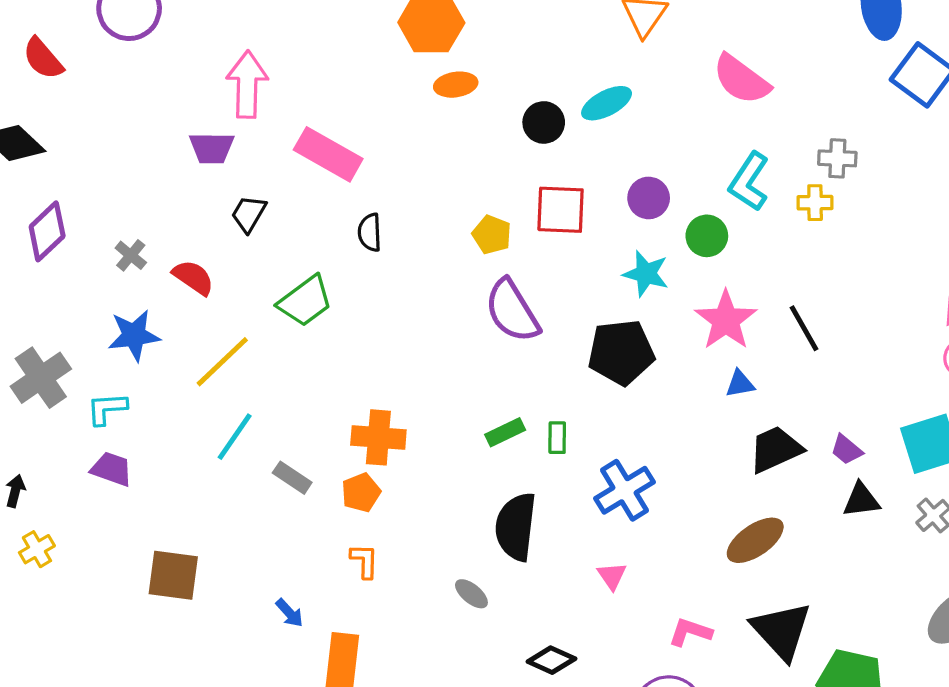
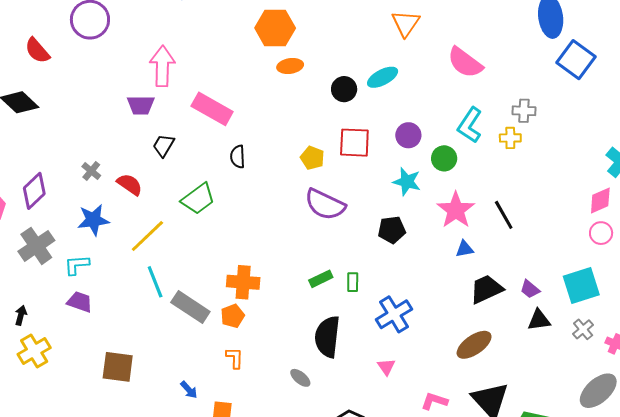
purple diamond: (47, 231) -> (34, 191), moved
purple semicircle: (512, 311) -> (325, 205), turned -33
black pentagon: (621, 352) -> (392, 230), size x0.7
cyan line: (235, 437) -> (155, 282), turned -56
gray rectangle: (292, 478) -> (190, 307), size x1.6
yellow cross: (37, 549) -> (34, 351), size x1.5

